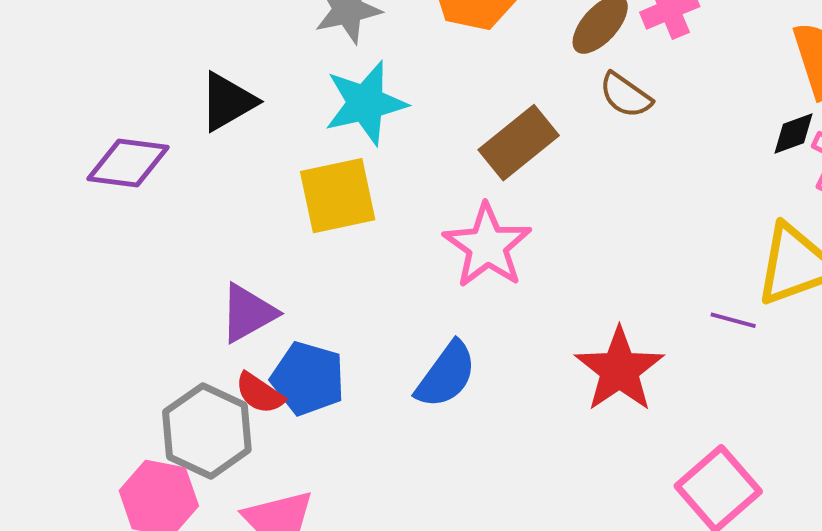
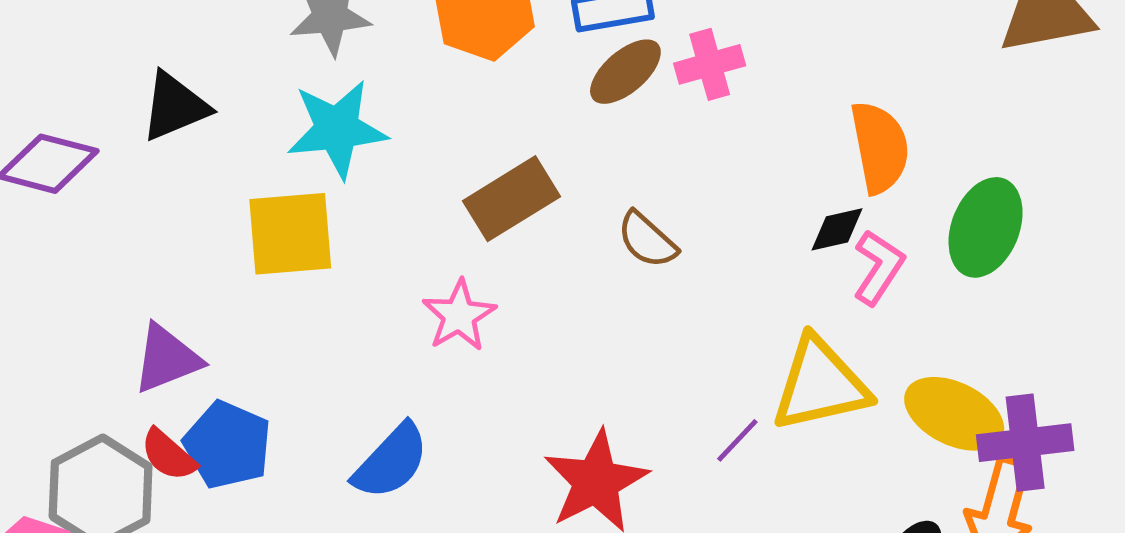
brown semicircle: (626, 95) -> (647, 240), moved
pink star: (487, 246) -> (459, 316), size x0.7
purple line: (733, 320) -> (737, 440), turned -69

